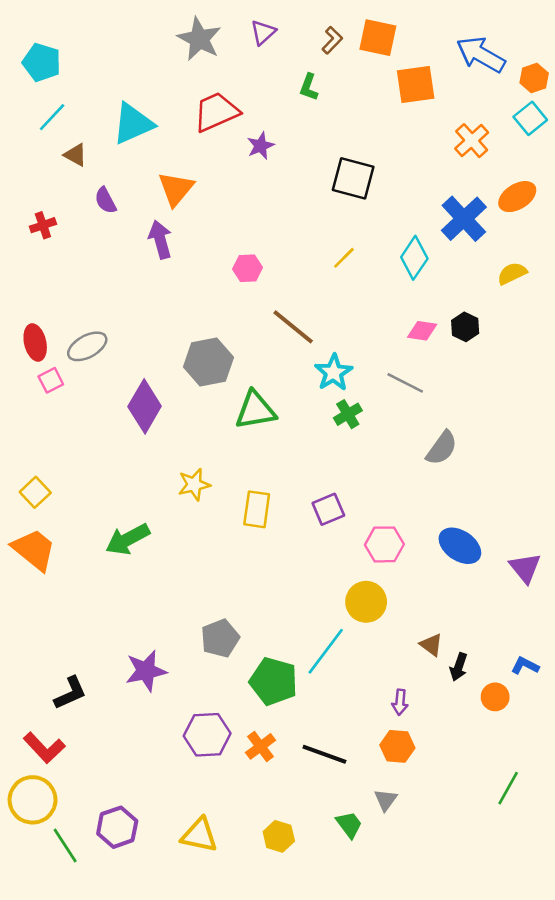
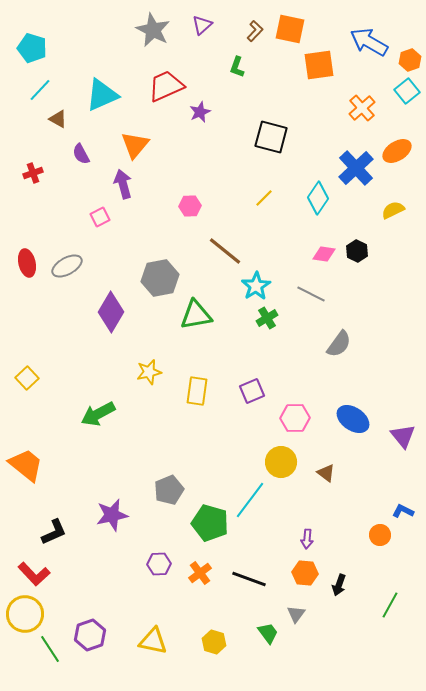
pink square: (51, 380) -> (100, 217), moved
orange trapezoid: (34, 550) -> (26, 465), moved
brown triangle: (431, 645) -> (326, 473), moved
black arrow: (459, 667) -> (339, 585), moved
purple hexagon: (207, 735) -> (159, 564), size x0.7

